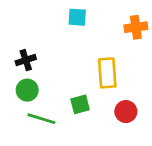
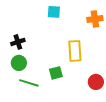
red circle: (126, 112) -> (96, 82), moved

